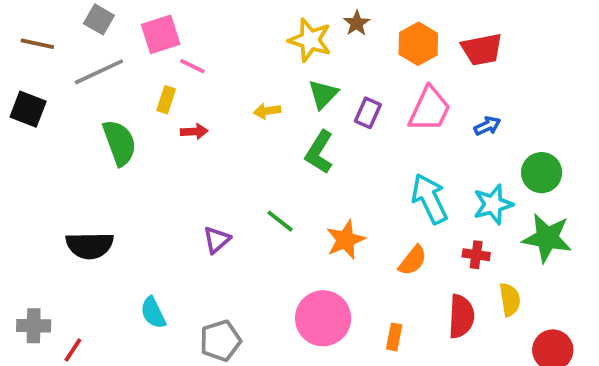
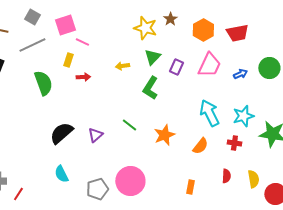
green circle: (542, 173) -> (269, 68), moved
black semicircle: (90, 245) -> (61, 133), moved, turned 140
yellow semicircle: (510, 300) -> (253, 179), moved
red semicircle: (461, 316) -> (226, 176), size x0.6
pink circle: (323, 318) -> (130, 181), moved

